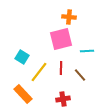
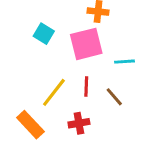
cyan square: (22, 57) -> (44, 34), moved
red cross: (63, 99) -> (79, 123), moved

